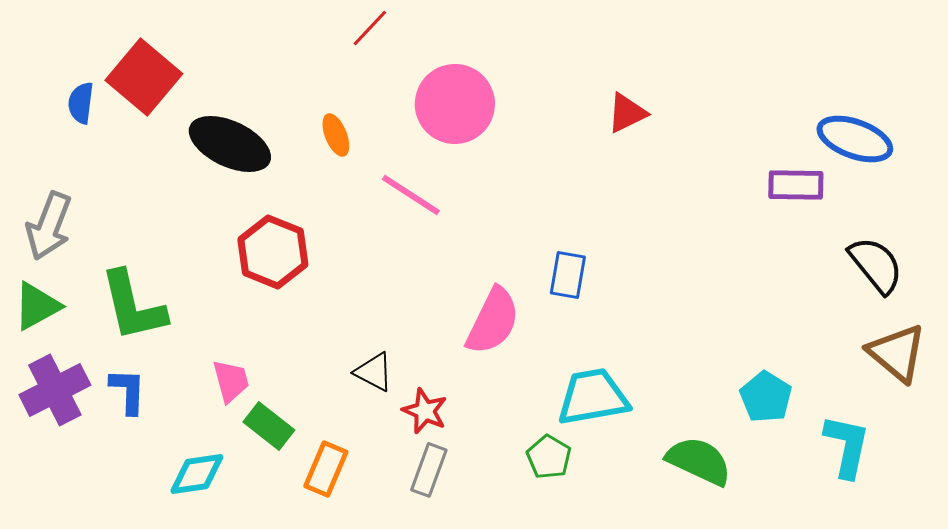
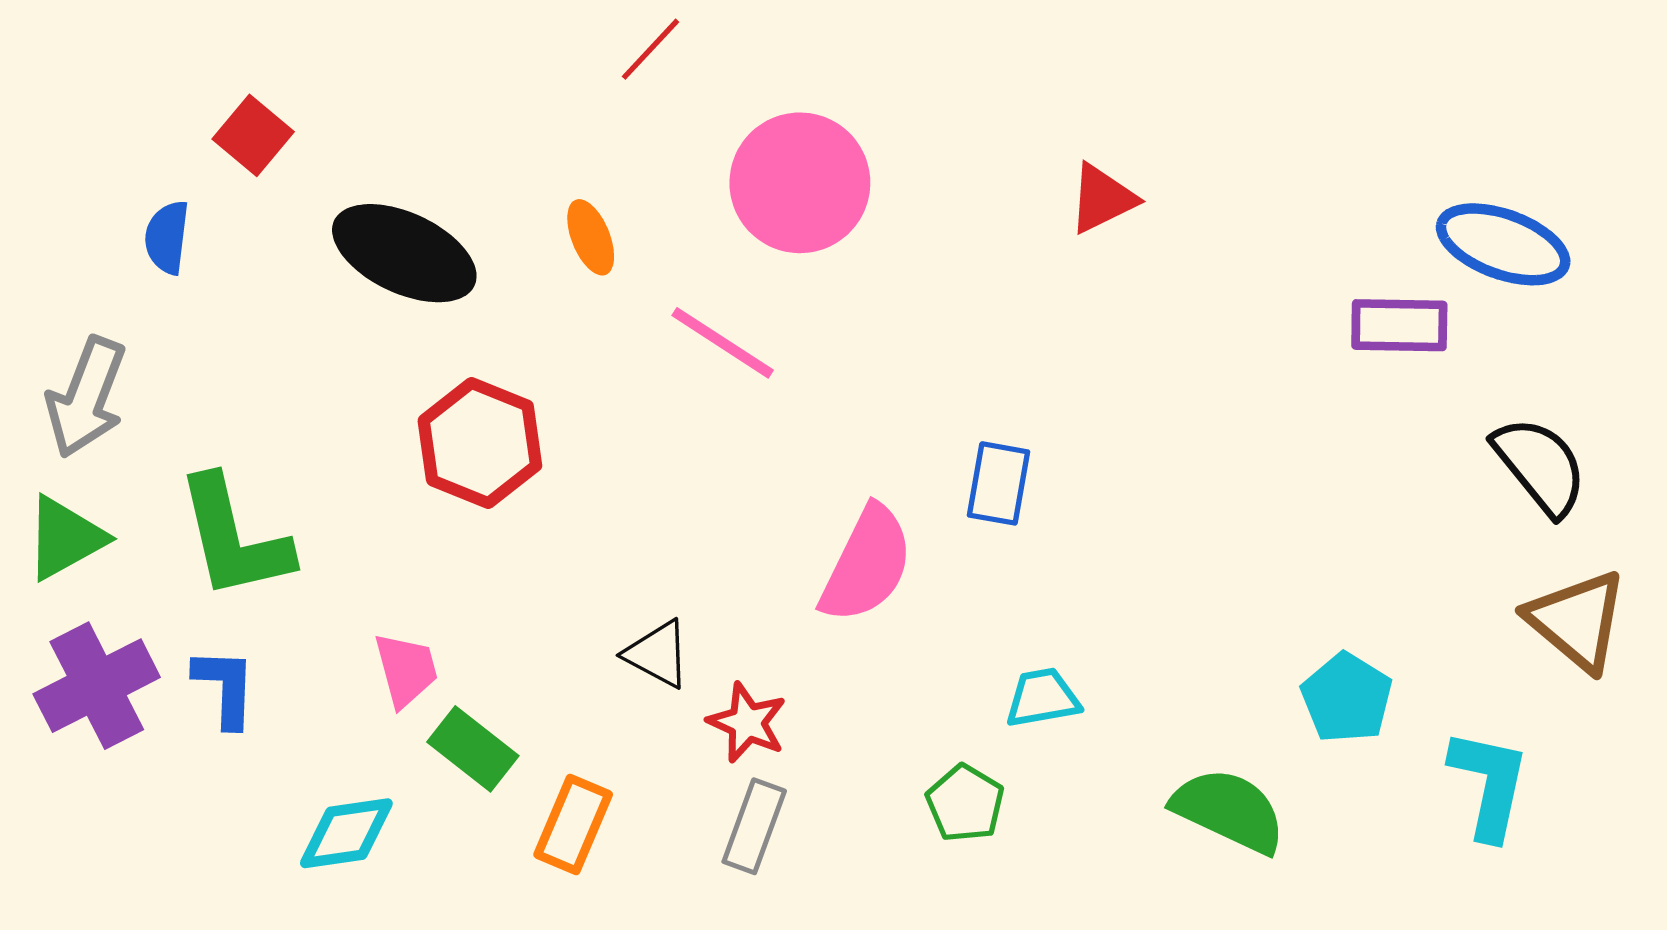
red square: (144, 77) -> (253, 135), size x0.6
blue semicircle: (81, 103) -> (167, 237), moved
cyan trapezoid: (593, 397) -> (1042, 698), size x0.6

